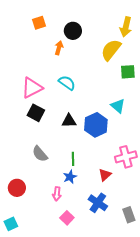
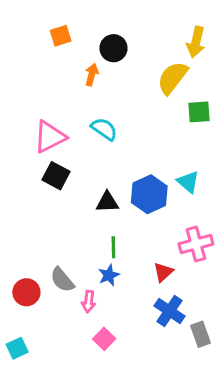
cyan triangle: (118, 106) -> (188, 182), moved
black triangle: (69, 121) -> (107, 202), moved
gray semicircle: (40, 154) -> (62, 280), moved
blue cross: (98, 203) -> (169, 311), moved

